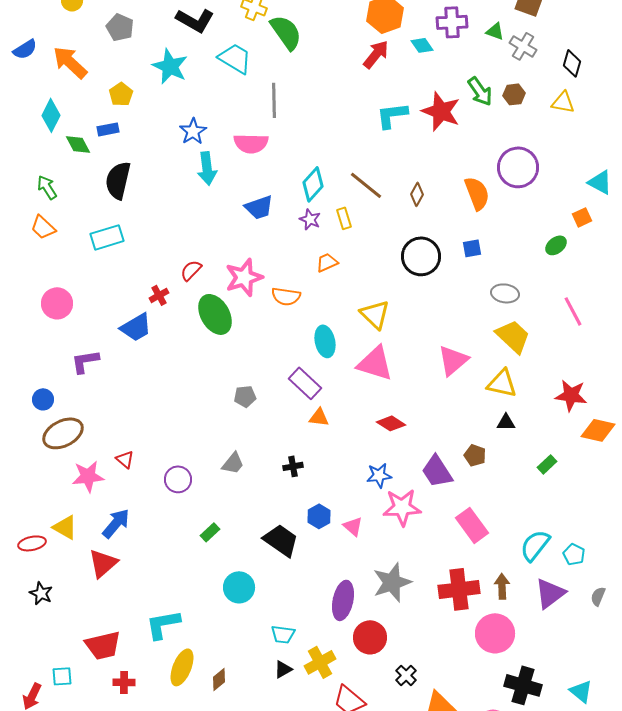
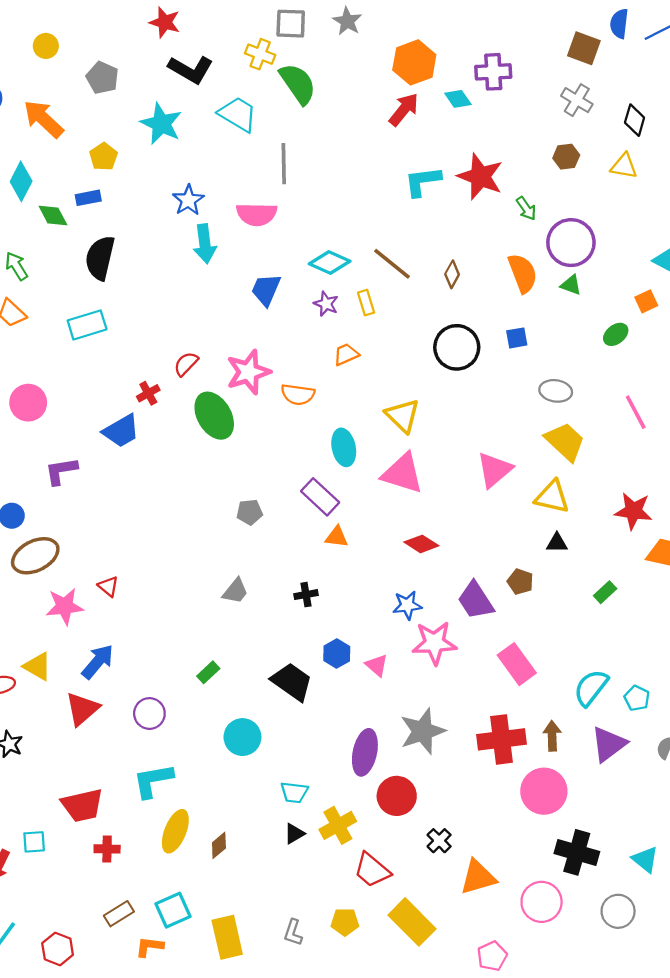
green triangle: (495, 31) -> (571, 285), moved
green arrow: (480, 91) -> (526, 208), moved, size x0.7
cyan diamond: (313, 184) -> (330, 263), turned 72
blue trapezoid: (259, 207) -> (266, 290), turned 132
purple circle: (178, 479) -> (149, 714), moved

